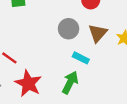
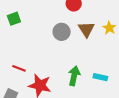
cyan rectangle: (81, 58) -> (100, 77), moved

